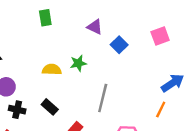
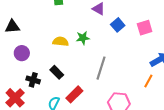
pink square: (160, 36) -> (145, 28), moved
black cross: (17, 110) -> (33, 80), moved

